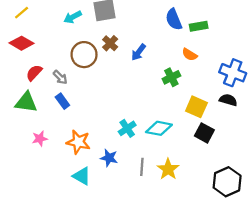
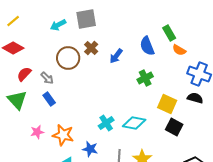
blue semicircle: (174, 19) -> (147, 46), moved
green rectangle: (199, 26) -> (169, 33), turned 70
orange semicircle: (190, 55) -> (179, 50), moved
green triangle: (26, 102) -> (17, 100), turned 40
pink star: (40, 139) -> (37, 132), moved

